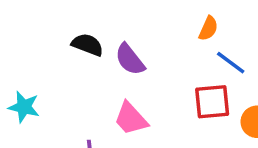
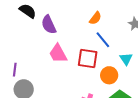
pink trapezoid: (131, 119) -> (58, 54), moved

